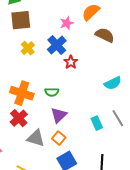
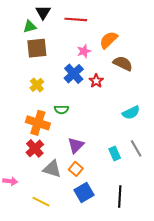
yellow cross: (28, 48) -> (37, 85), moved
red star: (71, 62) -> (96, 81), moved
green semicircle: (52, 92) -> (61, 110), moved

